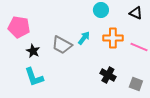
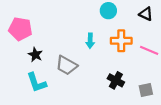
cyan arrow: (84, 38) -> (90, 41), turned 144
gray trapezoid: (62, 45) -> (67, 65), moved
gray square: (136, 84) -> (146, 90), turned -32

